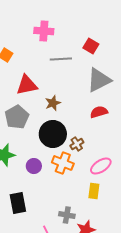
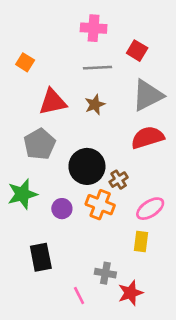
pink cross: (44, 31) -> (94, 28), moved
brown star: (53, 103) -> (95, 105), moved
red semicircle: (99, 112) -> (148, 137), size x1.4

